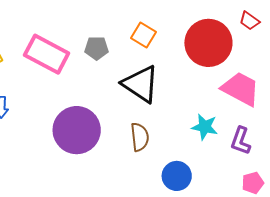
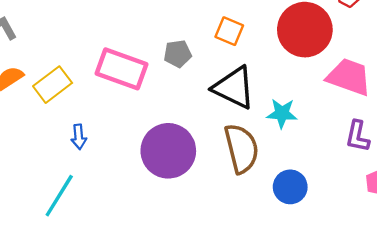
cyan star: (205, 127) -> (282, 113), moved
brown semicircle: (140, 137) -> (241, 148), size x1.5

